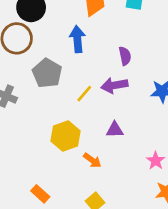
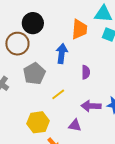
purple semicircle: (125, 56) -> (86, 72), moved
purple arrow: (114, 85) -> (91, 106), moved

